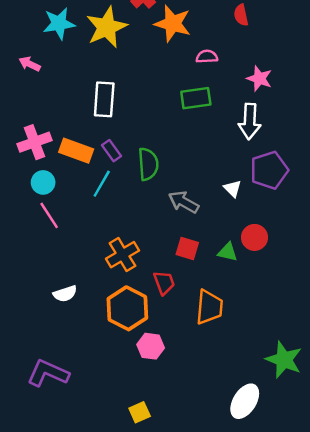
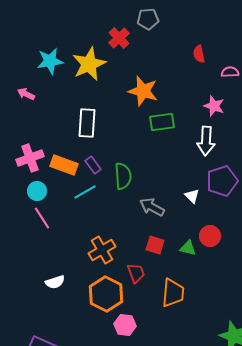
orange star: (173, 24) -> (143, 91), moved
pink semicircle: (207, 57) -> (230, 72), moved
cyan line: (102, 184) -> (85, 192), turned 30

